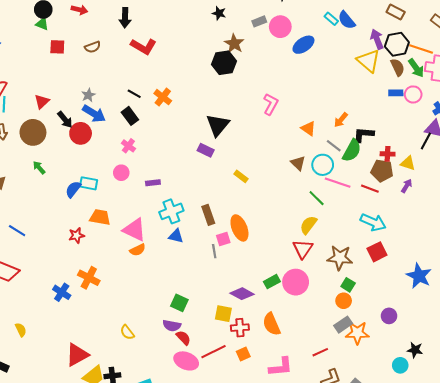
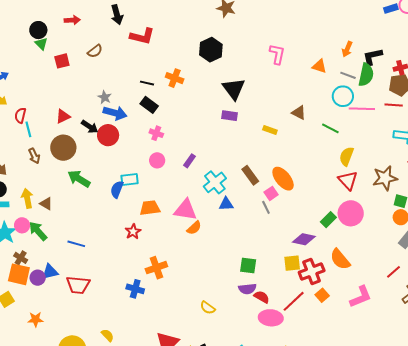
green triangle: (42, 24) -> (41, 44), turned 40
black hexagon: (224, 63) -> (211, 50), moved
red triangle: (42, 102) -> (63, 116), turned 35
brown triangle: (298, 163) -> (299, 113), moved
green arrow: (39, 168) -> (79, 179), size x1.6
purple rectangle: (153, 183) -> (190, 161), turned -32
green line: (317, 198) -> (330, 128), moved
orange cross: (89, 278) -> (156, 268), turned -30
red cross: (240, 328) -> (312, 272), size x1.4

